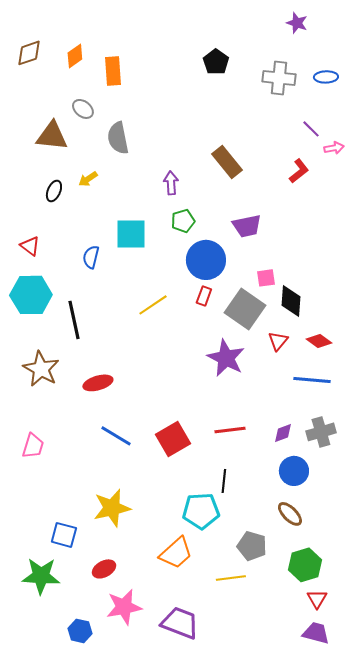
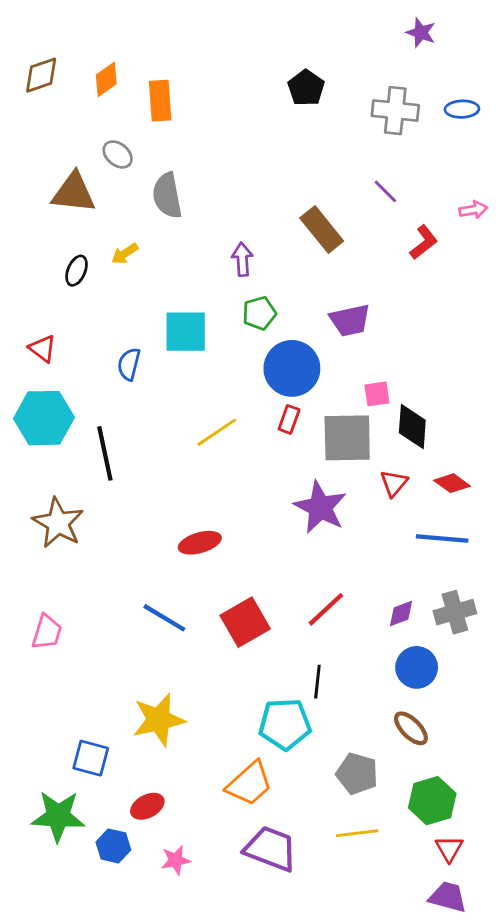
purple line: (311, 129) -> (385, 191), moved
gray square: (245, 309) -> (347, 438), turned -36
red ellipse: (98, 383) -> (200, 543), moved
red line: (230, 430) -> (326, 609), turned -36
yellow line: (231, 578) -> (357, 833), moved
pink star: (124, 607) -> (176, 860), size x0.6
purple trapezoid: (180, 623) -> (271, 849), moved
blue hexagon: (80, 631) -> (113, 846), moved

